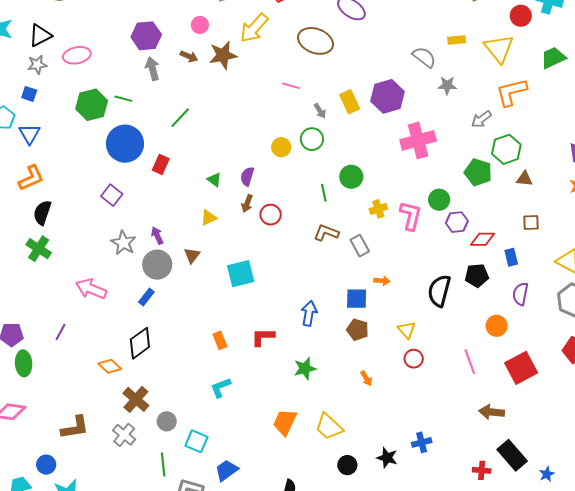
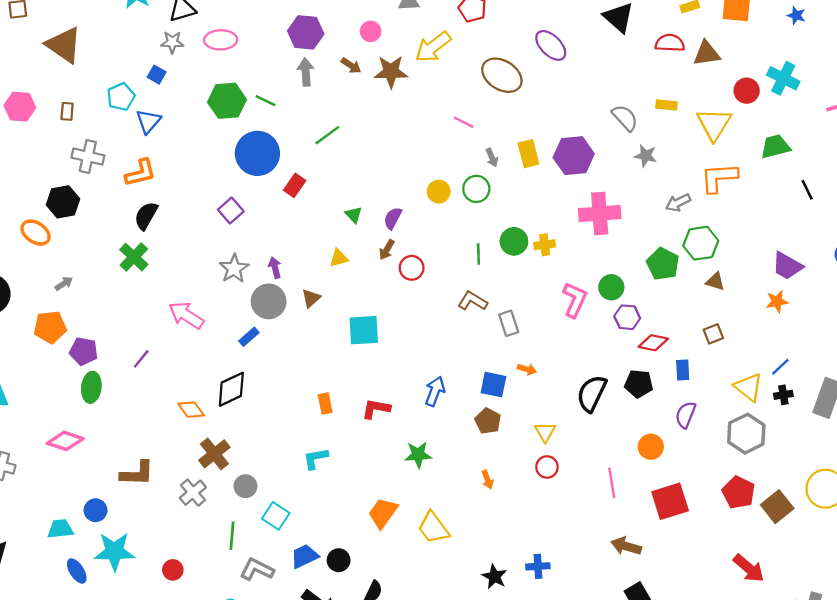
yellow cross: (378, 209) -> (545, 245), moved
brown square: (531, 223) -> (713, 334), turned -30
black circle: (347, 465) -> (339, 560), moved

